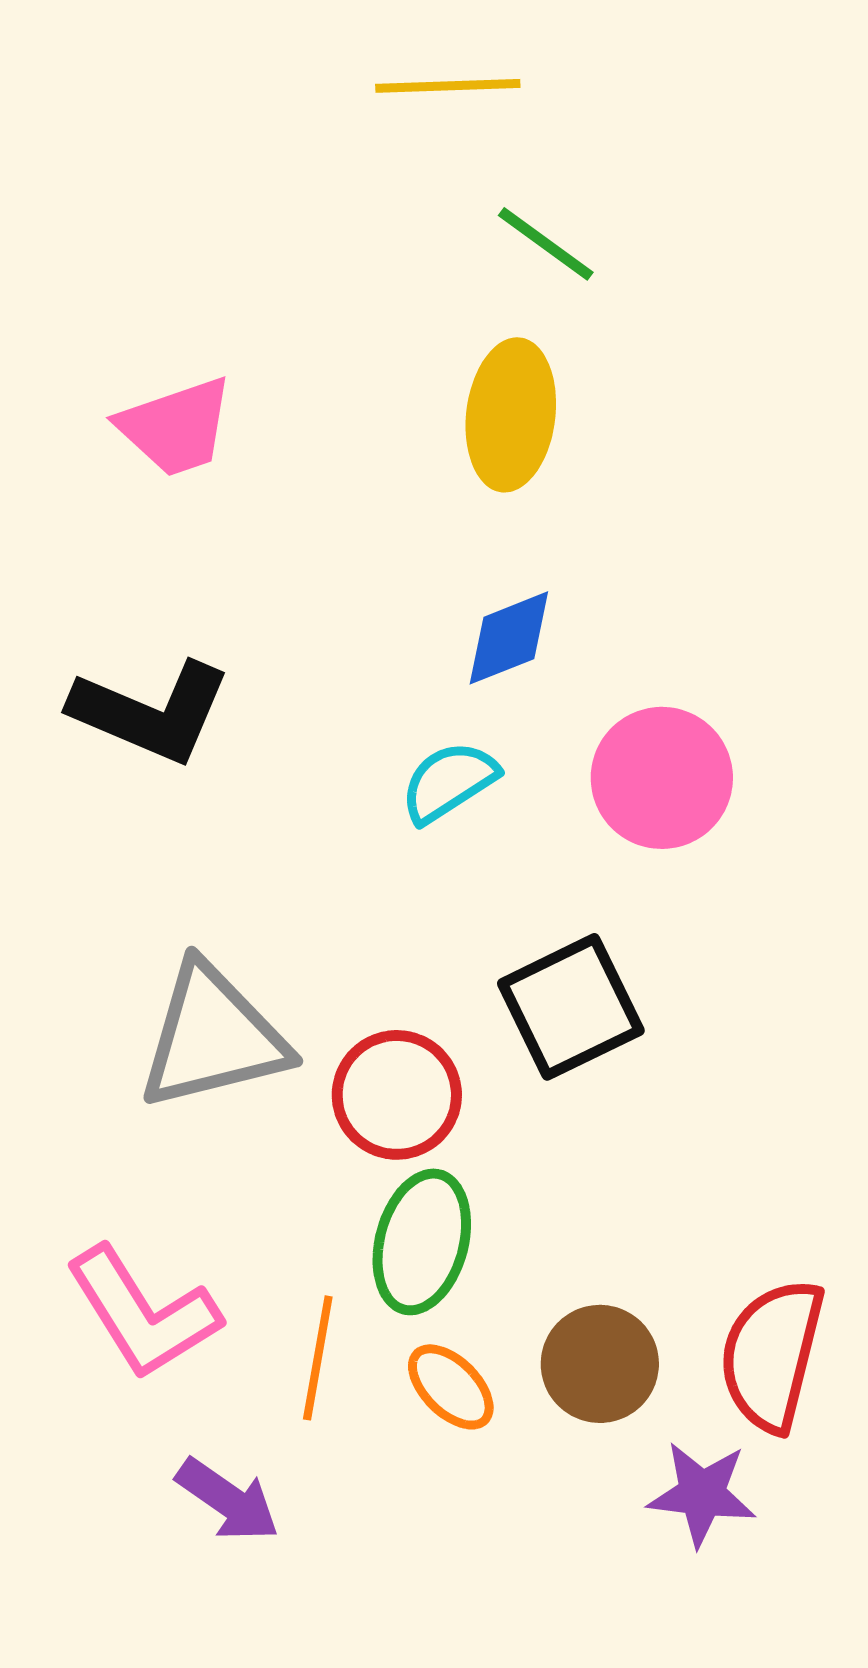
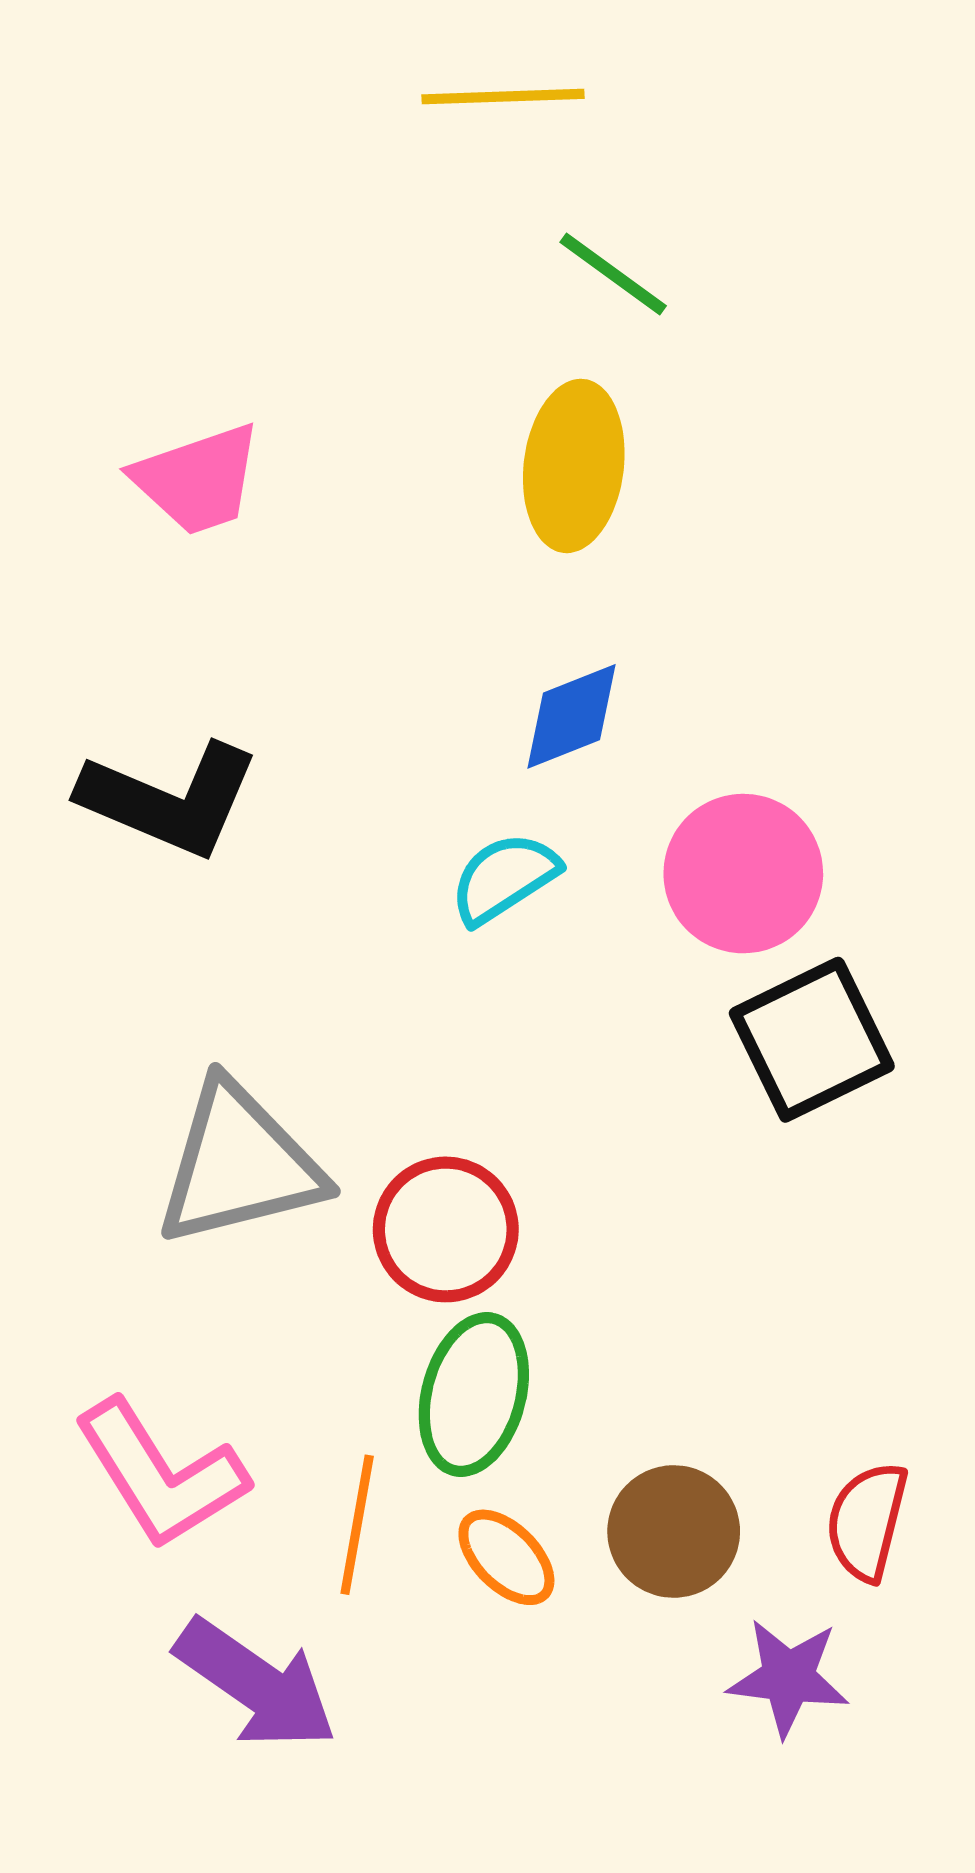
black square: (571, 1007) -> (812, 1040), moved
red semicircle: (772, 1355) -> (867, 1521), size x0.7
purple arrow: (228, 1500) -> (256, 1684), size x1.4

